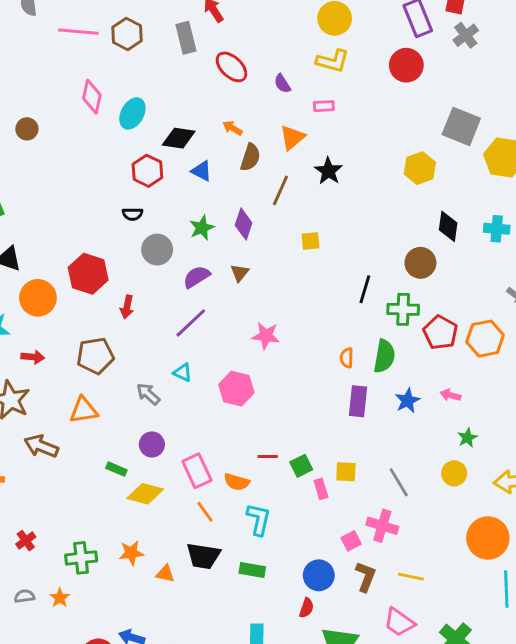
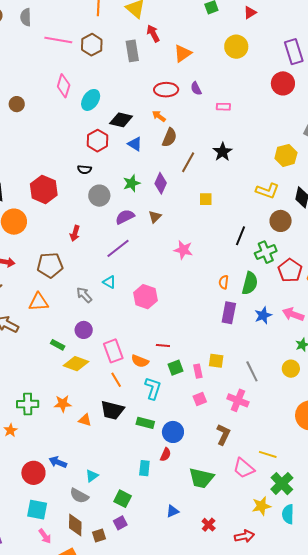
yellow L-shape: (333, 61) -> (267, 191), moved
red ellipse: (231, 67) -> (166, 90), moved, turned -50
orange triangle: (292, 137) -> (183, 53), moved
red hexagon: (88, 274) -> (44, 189), moved
green cross: (403, 309) -> (266, 252), turned -30
pink star: (266, 336) -> (183, 250), moved
pink arrow: (450, 395) -> (293, 314), size x1.5
green square: (301, 466) -> (176, 368), moved
pink square: (351, 541) -> (200, 399), moved
blue circle: (319, 575) -> (173, 432), moved
yellow line: (411, 577) -> (268, 454), moved
red semicircle: (306, 608) -> (166, 455), moved

